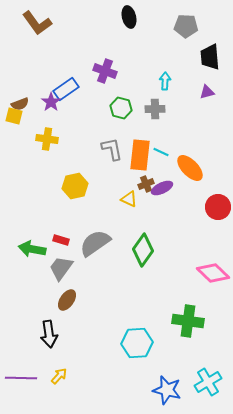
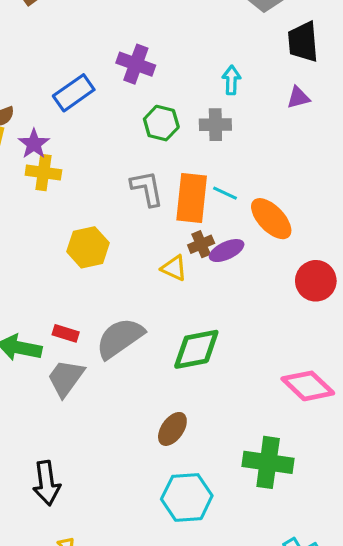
purple star: (51, 102) -> (34, 144), moved
green diamond: (143, 250) -> (196, 349), turned 44
brown ellipse: (67, 300) -> (172, 429), moved

